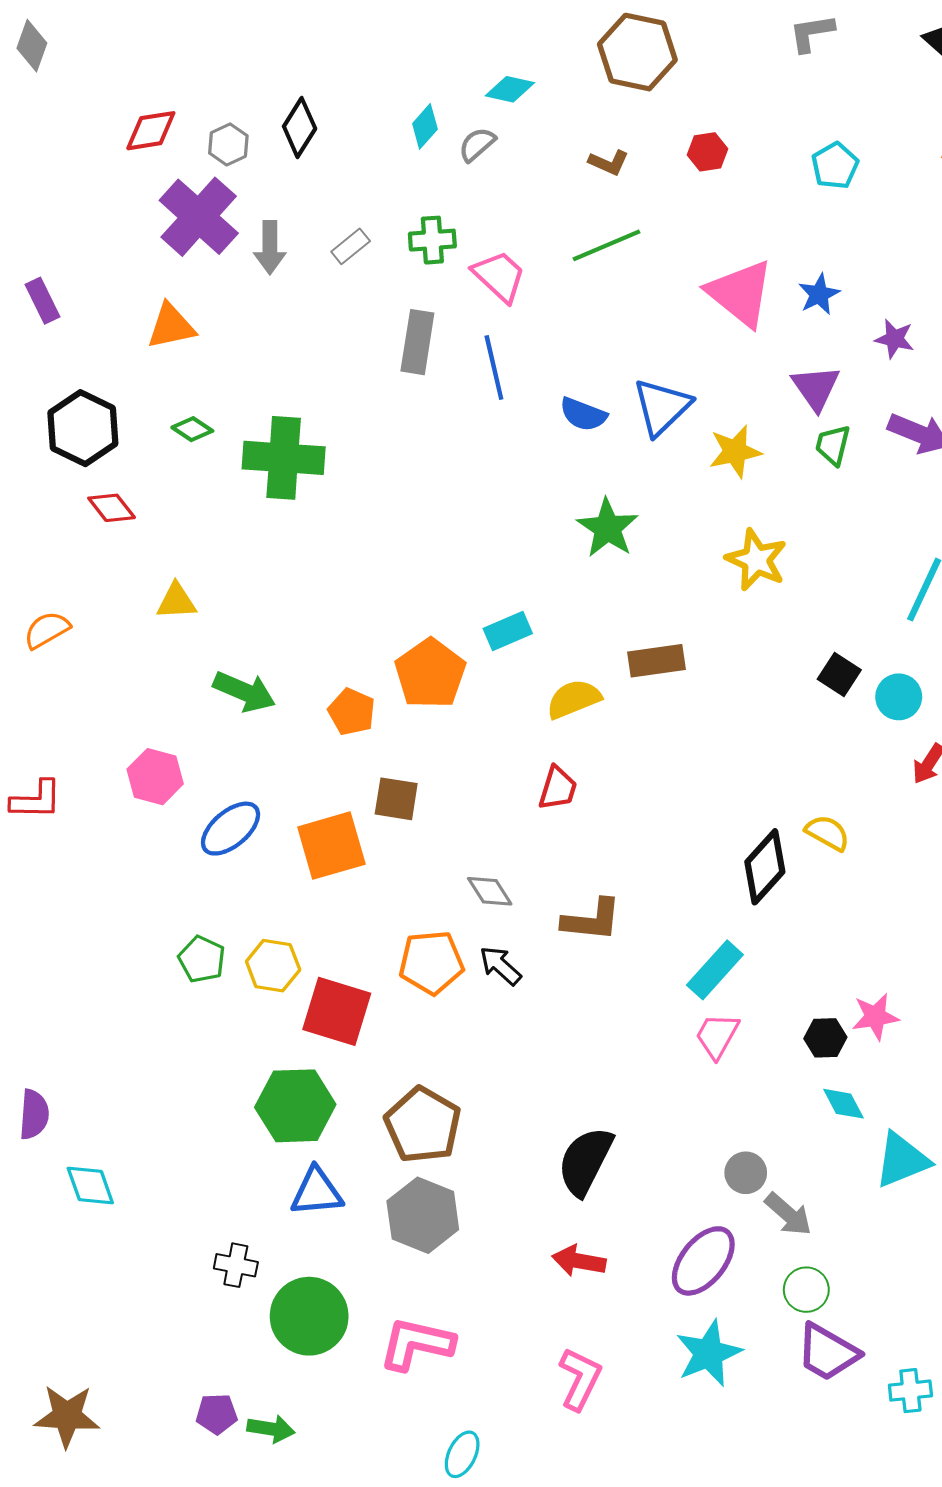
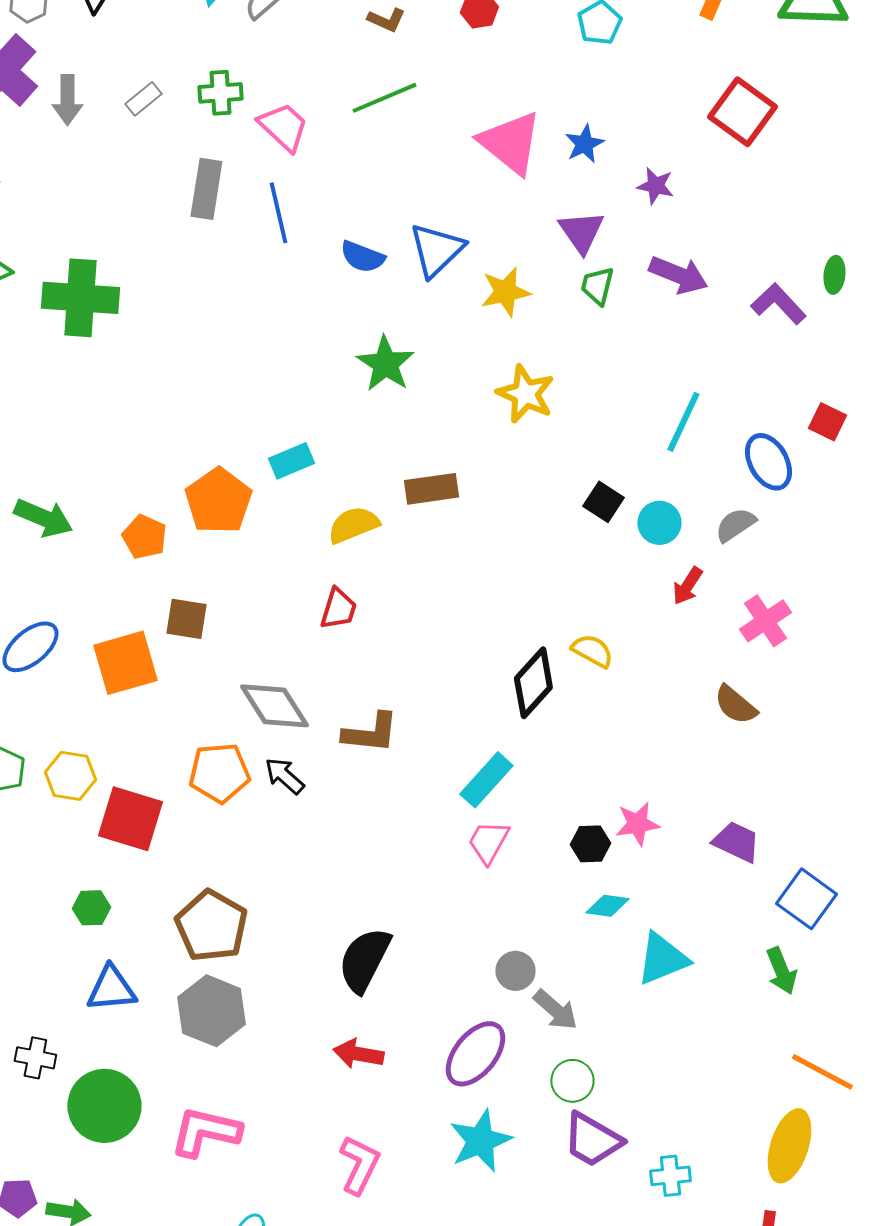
gray diamond: (490, 891) -> (274, 706), size x1.6
cyan diamond: (843, 1104) -> (607, 906), turned -54
green hexagon: (295, 1106) -> (91, 908), size x0.5

